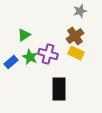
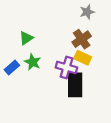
purple cross: (48, 54) -> (66, 67), moved
black rectangle: (59, 89) -> (75, 85), moved

